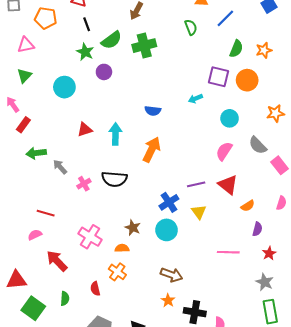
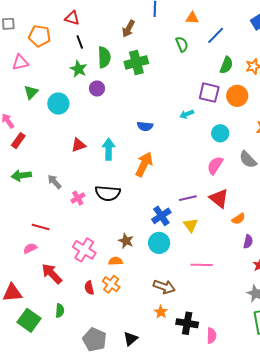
green semicircle: (111, 40) -> (104, 57), turned -55
green triangle: (24, 76) -> (31, 92), moved
green arrow: (36, 153) -> (21, 176), moved
pink line: (228, 252) -> (202, 265), moved
red semicircle: (95, 289) -> (89, 288), moved

